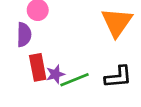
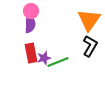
purple semicircle: (24, 35) -> (30, 24), moved
black L-shape: (118, 77) -> (90, 46), moved, turned -55

